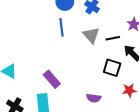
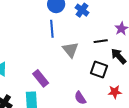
gray triangle: (91, 35) -> (71, 50), moved
purple semicircle: (94, 98) -> (80, 98), turned 48

